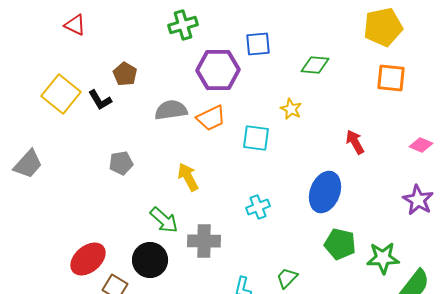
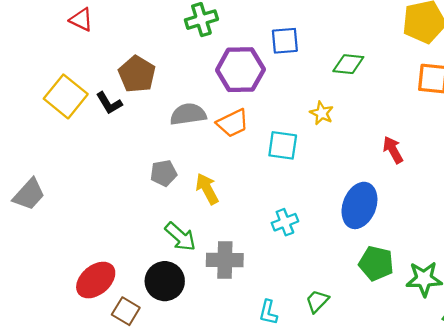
brown pentagon: (125, 74) -> (137, 74), size x1.4
gray pentagon: (121, 163) -> (164, 173), moved
gray trapezoid: (28, 164) -> (29, 194), moved

